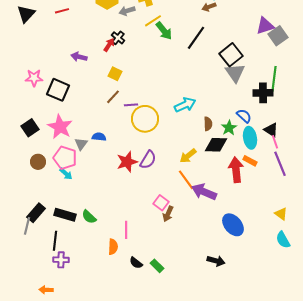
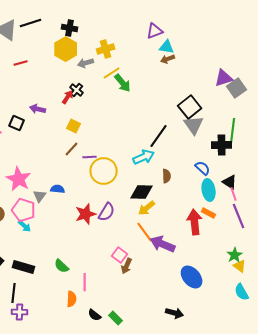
black line: (196, 38) -> (159, 136), moved
black square: (58, 90) -> (17, 123), moved, size x0.7
green star: (229, 128) -> (235, 255), moved
black diamond: (216, 145) -> (142, 192), moved
green semicircle: (89, 217) -> (62, 266), moved

